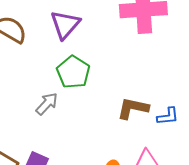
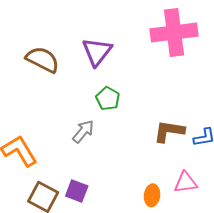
green pentagon: (73, 72) -> (108, 99), size x0.7

